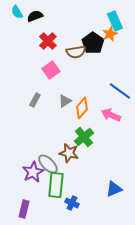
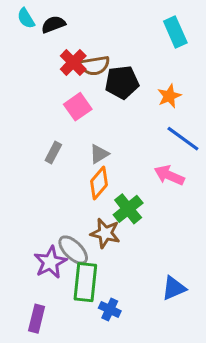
orange star: (110, 34) -> (169, 96), moved
black pentagon: (93, 43) -> (122, 82), moved, turned 30
brown semicircle: (76, 52) -> (95, 66), moved
orange diamond: (82, 108) -> (99, 183), moved

